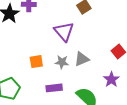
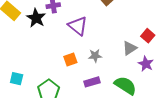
purple triangle: (64, 32) -> (78, 26), moved
gray triangle: (82, 59) -> (130, 48), moved

